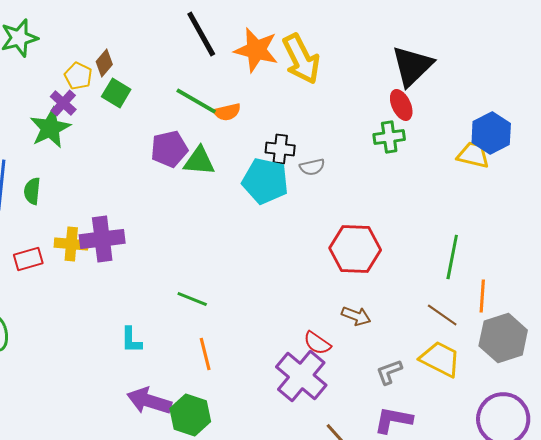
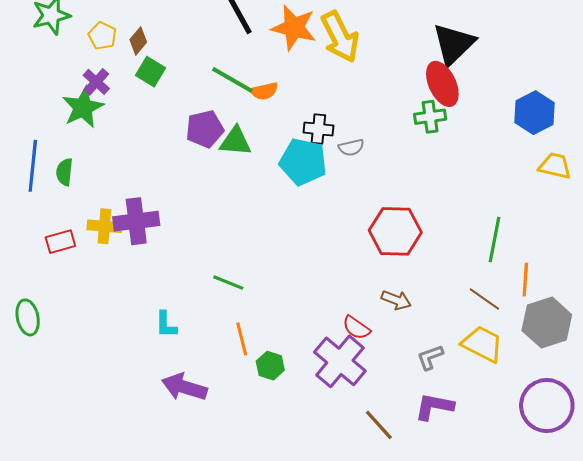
yellow pentagon: (78, 76) -> (102, 36), moved
red ellipse: (401, 105) -> (442, 84), size x1.4
yellow trapezoid: (473, 155) -> (555, 166), moved
green hexagon: (190, 415) -> (270, 366), moved, size x0.7

